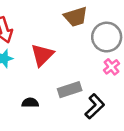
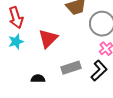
black L-shape: (95, 106) -> (99, 71), moved

